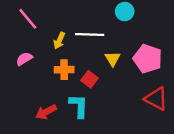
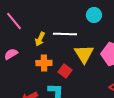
yellow triangle: (113, 59) -> (84, 54), size x1.5

